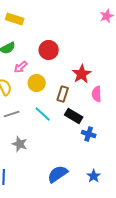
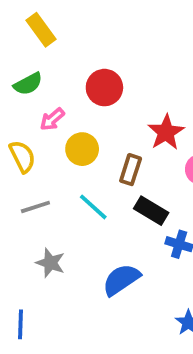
yellow rectangle: (15, 19) -> (41, 30), turned 36
blue semicircle: (58, 174) -> (121, 280), moved

